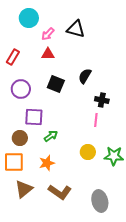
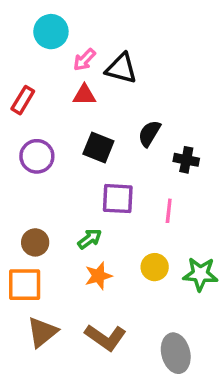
black triangle: (76, 29) -> (121, 68), moved
black cross: (102, 100) -> (186, 160), moved
purple square: (34, 117) -> (118, 199), moved
orange star: (47, 163) -> (98, 276), moved

